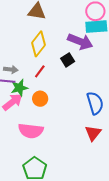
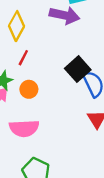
black square: (68, 60) -> (78, 69), moved, size x1.5

